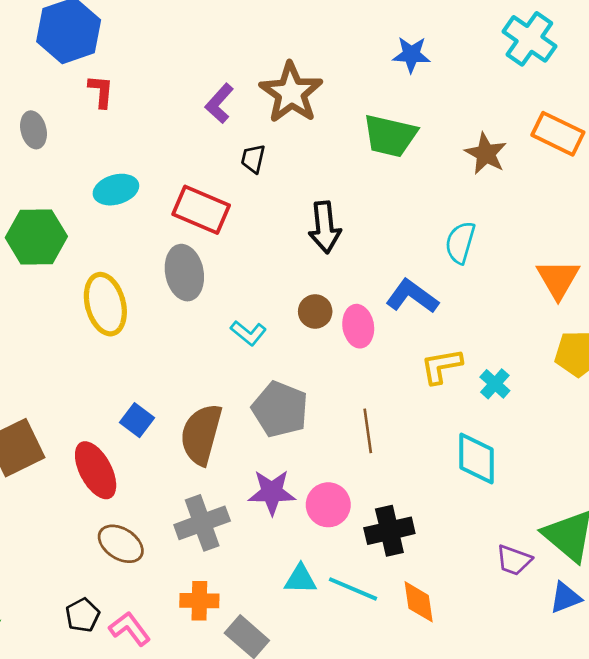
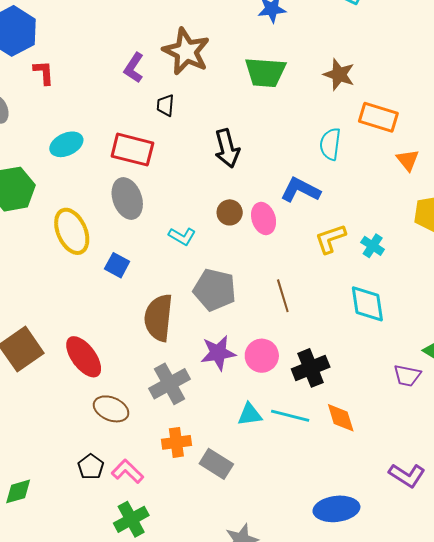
orange rectangle: (558, 134) -> (378, 117), moved
orange triangle: (558, 279) -> (408, 160), size x0.7
blue square: (137, 420) -> (117, 265), moved

